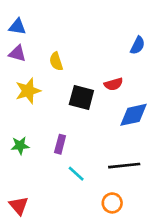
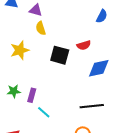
purple triangle: (17, 53) -> (36, 10), moved
purple rectangle: (60, 144) -> (32, 95), moved
cyan line: (76, 174) -> (44, 112), moved

